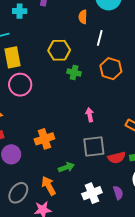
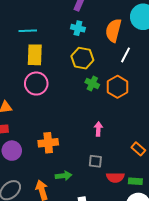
cyan cross: (20, 11) -> (78, 28), moved
orange semicircle: (83, 17) -> (113, 30), size x1.6
orange hexagon: (111, 69) -> (117, 87), moved
gray square: (94, 147) -> (95, 161), size x0.6

